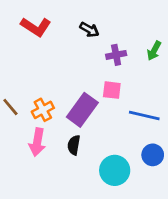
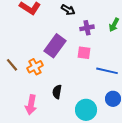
purple rectangle: (82, 110) -> (55, 46), moved
pink arrow: (37, 142) -> (31, 105), moved

